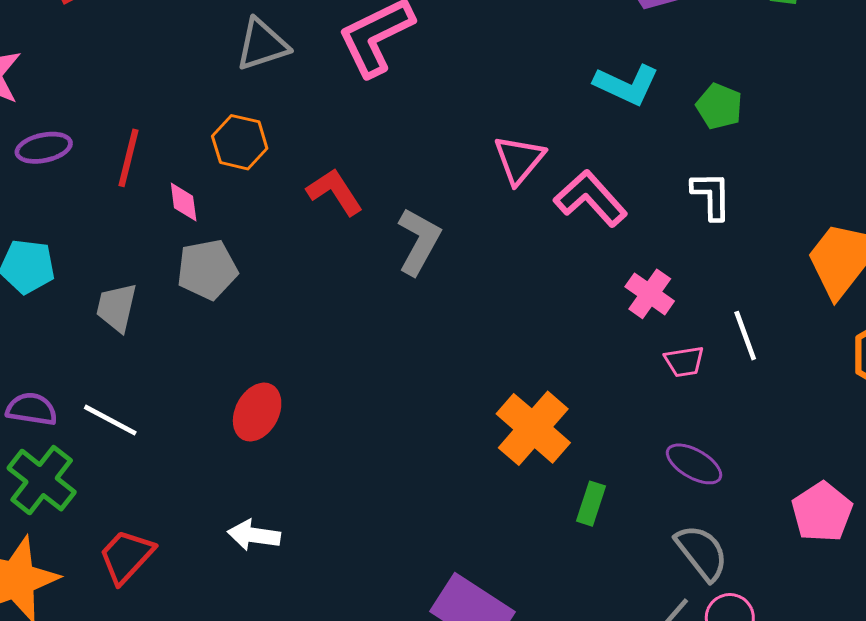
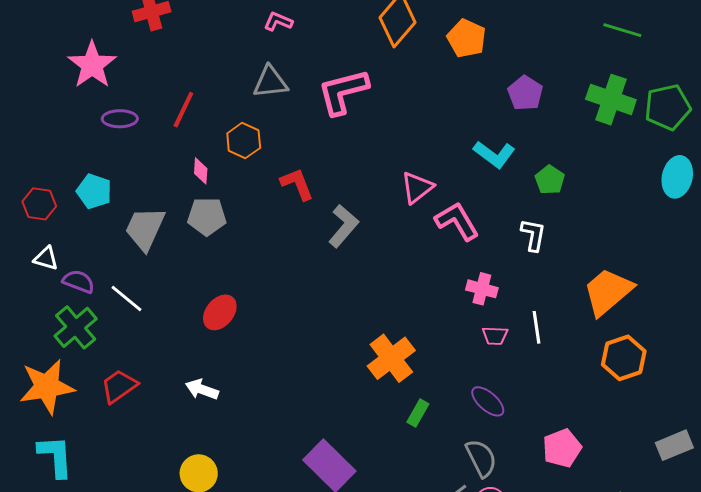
red line: (129, 158) -> (183, 110), moved
pink cross: (650, 294) -> (482, 289), turned -32
gray trapezoid: (117, 307) -> (145, 229), size x1.4

